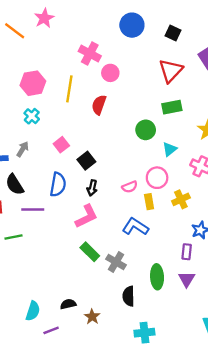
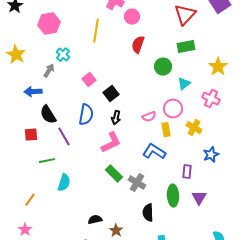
pink hexagon: (33, 83) -> (49, 24), moved
red semicircle: (99, 105) -> (138, 45), moved
gray arrow: (23, 149) -> (49, 71), moved
yellow cross: (181, 199) -> (194, 128), turned -35
purple line: (33, 210) -> (64, 137), turned 60
purple rectangle: (187, 252) -> (187, 172), moved
cyan semicircle: (33, 311) -> (64, 183), moved

